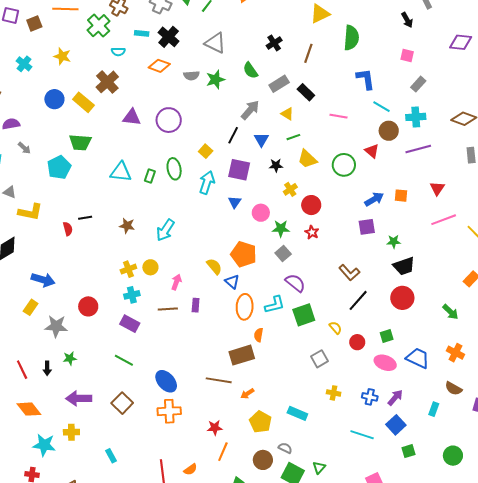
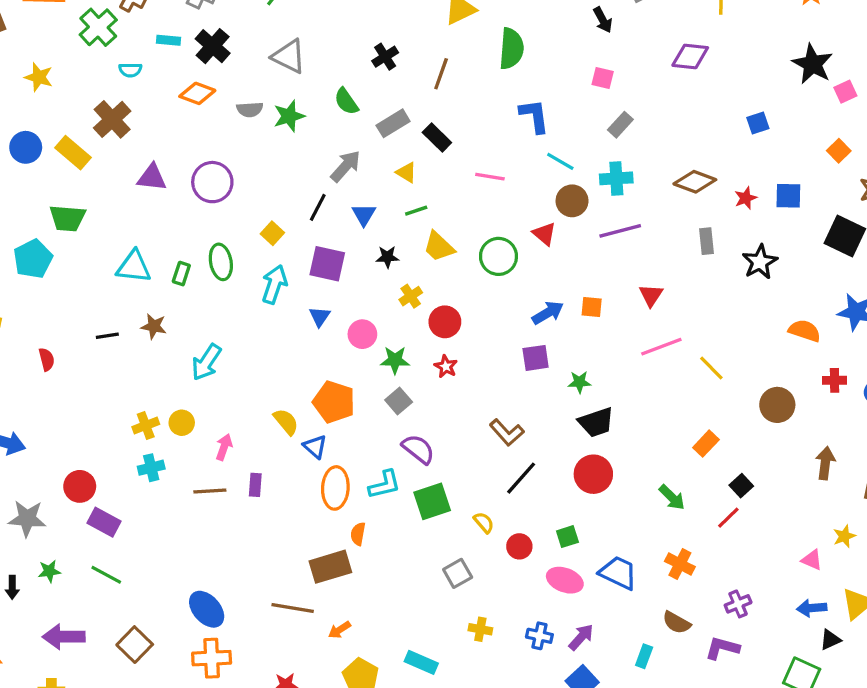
black line: (85, 218) -> (107, 336), moved
brown star: (127, 226) -> (154, 326), moved
purple rectangle: (130, 324) -> (104, 522), moved
green line: (124, 360) -> (106, 575), moved

